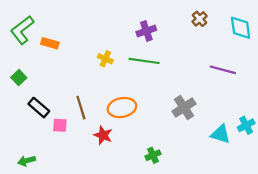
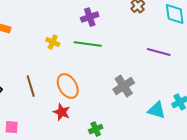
orange ellipse: (122, 108) -> (68, 86), turned 70
pink square: (60, 125) -> (12, 127), moved
red star: (103, 135) -> (62, 112), moved

